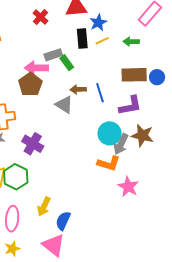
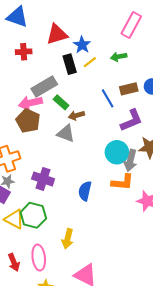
red cross: (40, 17) -> (24, 52), turned -35
gray rectangle: (53, 55) -> (44, 87), size x1.4
green rectangle: (67, 63) -> (61, 102), moved
brown rectangle: (134, 75) -> (129, 89), size x0.7
blue line: (100, 93) -> (108, 98), moved
blue semicircle: (63, 221) -> (85, 191), moved

